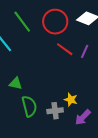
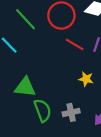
green triangle: (16, 83) -> (25, 87), size x1.5
yellow star: (71, 100) -> (86, 79), moved

